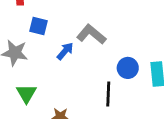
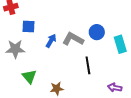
gray L-shape: (91, 34) -> (73, 39), moved
blue circle: (128, 68) -> (97, 32), moved

